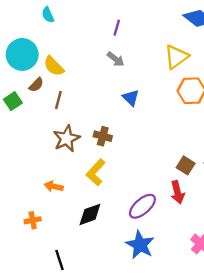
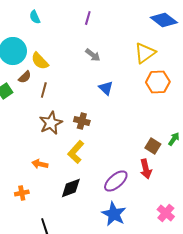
purple line: (117, 28) -> (88, 18), moved

